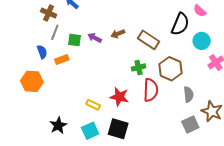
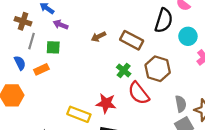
purple arrow: (95, 38) -> (61, 25), moved
green cross: (139, 67) -> (124, 70), turned -32
red semicircle: (151, 90) -> (139, 93), turned 145
gray semicircle: (189, 94) -> (181, 104), moved
yellow rectangle: (93, 105) -> (79, 114), size x1.5

